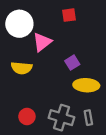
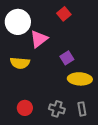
red square: (69, 15) -> (64, 14), turned -32
gray cross: (61, 118) -> (57, 109), size x0.7

